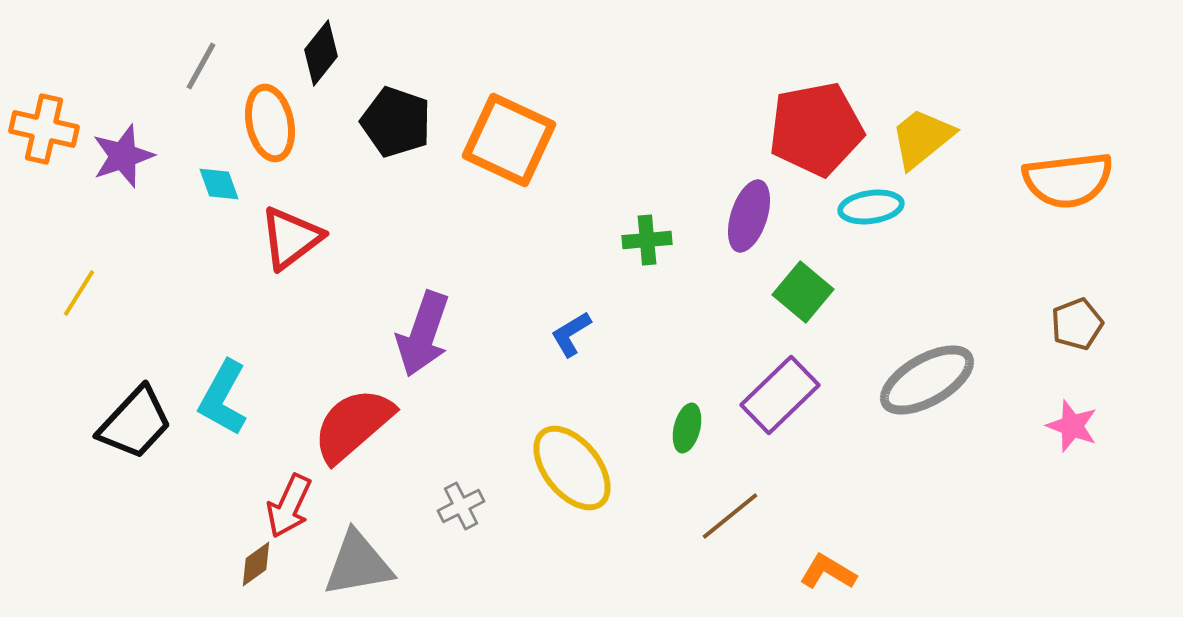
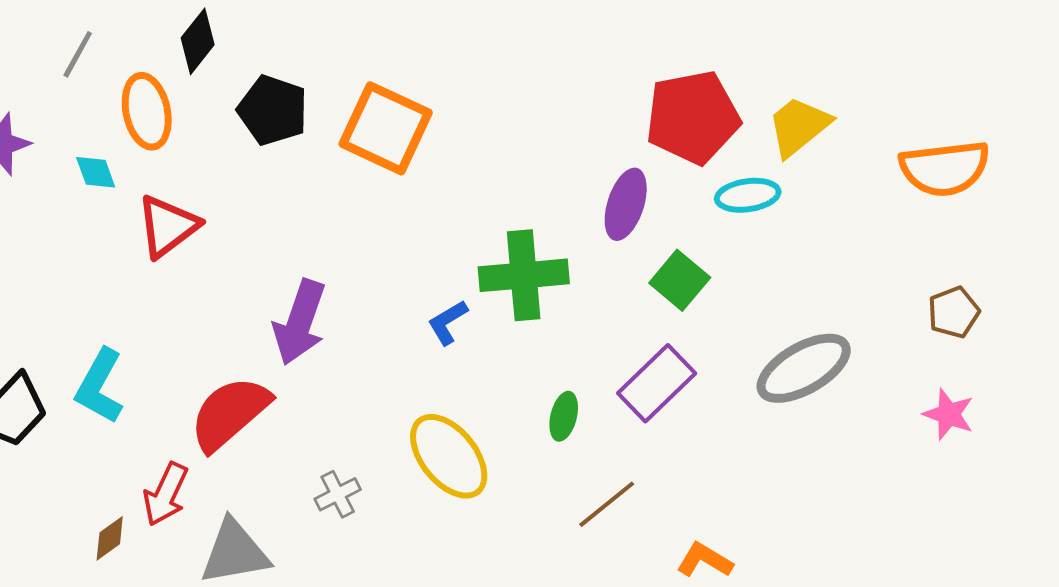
green cross: (647, 240) -> (524, 275), moved, size x1.8
brown diamond: (256, 564) -> (110, 538), moved

